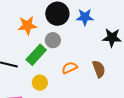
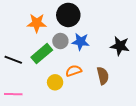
blue star: (85, 17) -> (81, 42), moved
yellow circle: (40, 83) -> (55, 82), moved

